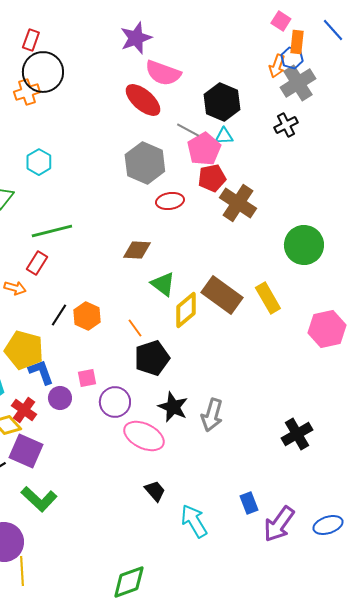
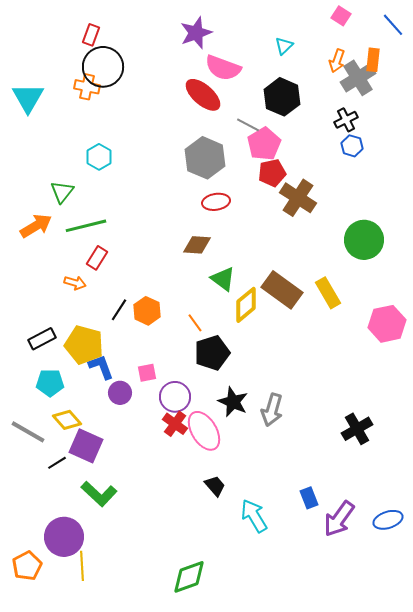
orange rectangle: (297, 42) -> (373, 60), moved
blue hexagon: (292, 58) -> (352, 146), moved
orange cross: (27, 92) -> (87, 87), turned 30
cyan triangle: (224, 136) -> (284, 46), moved, turned -42
red ellipse: (170, 201) -> (216, 202), moved
green line: (52, 231) -> (86, 226), moved
red cross: (24, 410) -> (175, 424), moved
pink ellipse: (144, 436) -> (204, 431), turned 33

